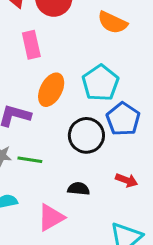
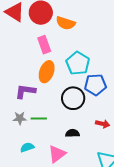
orange semicircle: (112, 22) -> (66, 23), moved
pink rectangle: (31, 45) -> (44, 45), moved
blue pentagon: (123, 119) -> (95, 85), turned -30

